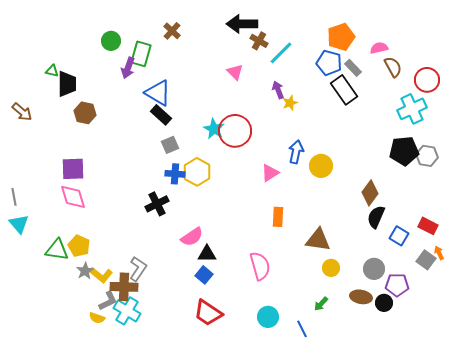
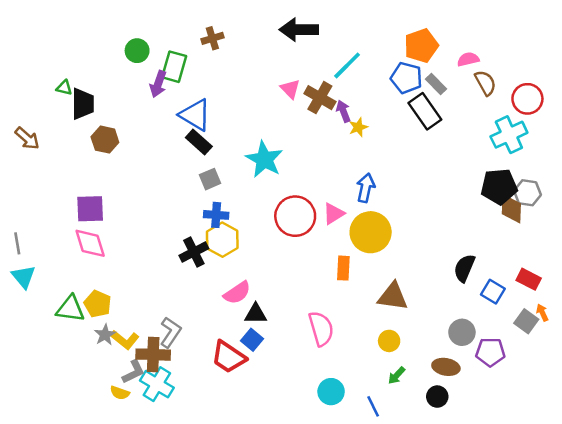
brown cross: (172, 31) -> (212, 38), turned 30
brown cross: (259, 41) -> (320, 98), moved, size x1.4
cyan star: (214, 129) -> (264, 159), size x1.4
red circle: (235, 131) -> (295, 216), moved
yellow circle: (321, 166) -> (371, 232), moved, size x1.4
yellow hexagon: (197, 172) -> (222, 240), moved
brown diamond: (370, 193) -> (511, 209), moved, turned -35
yellow circle: (331, 268) -> (389, 341), moved
black circle: (384, 303) -> (437, 397), moved
red trapezoid: (208, 313) -> (228, 357), moved

